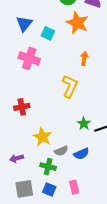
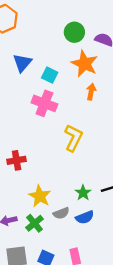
pink cross: (29, 58) -> (44, 103), moved
orange arrow: (84, 58) -> (91, 92), moved
green star: (84, 124) -> (83, 193), moved
green cross: (48, 167) -> (34, 223), moved, turned 35

